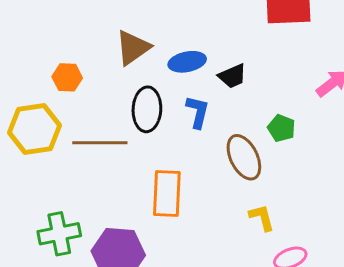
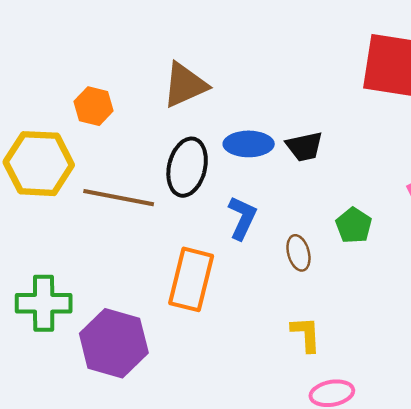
blue ellipse: (187, 62) -> (249, 144), moved
blue L-shape: (198, 112) -> (242, 218), moved
brown ellipse: (244, 157) -> (298, 253), size x0.6

